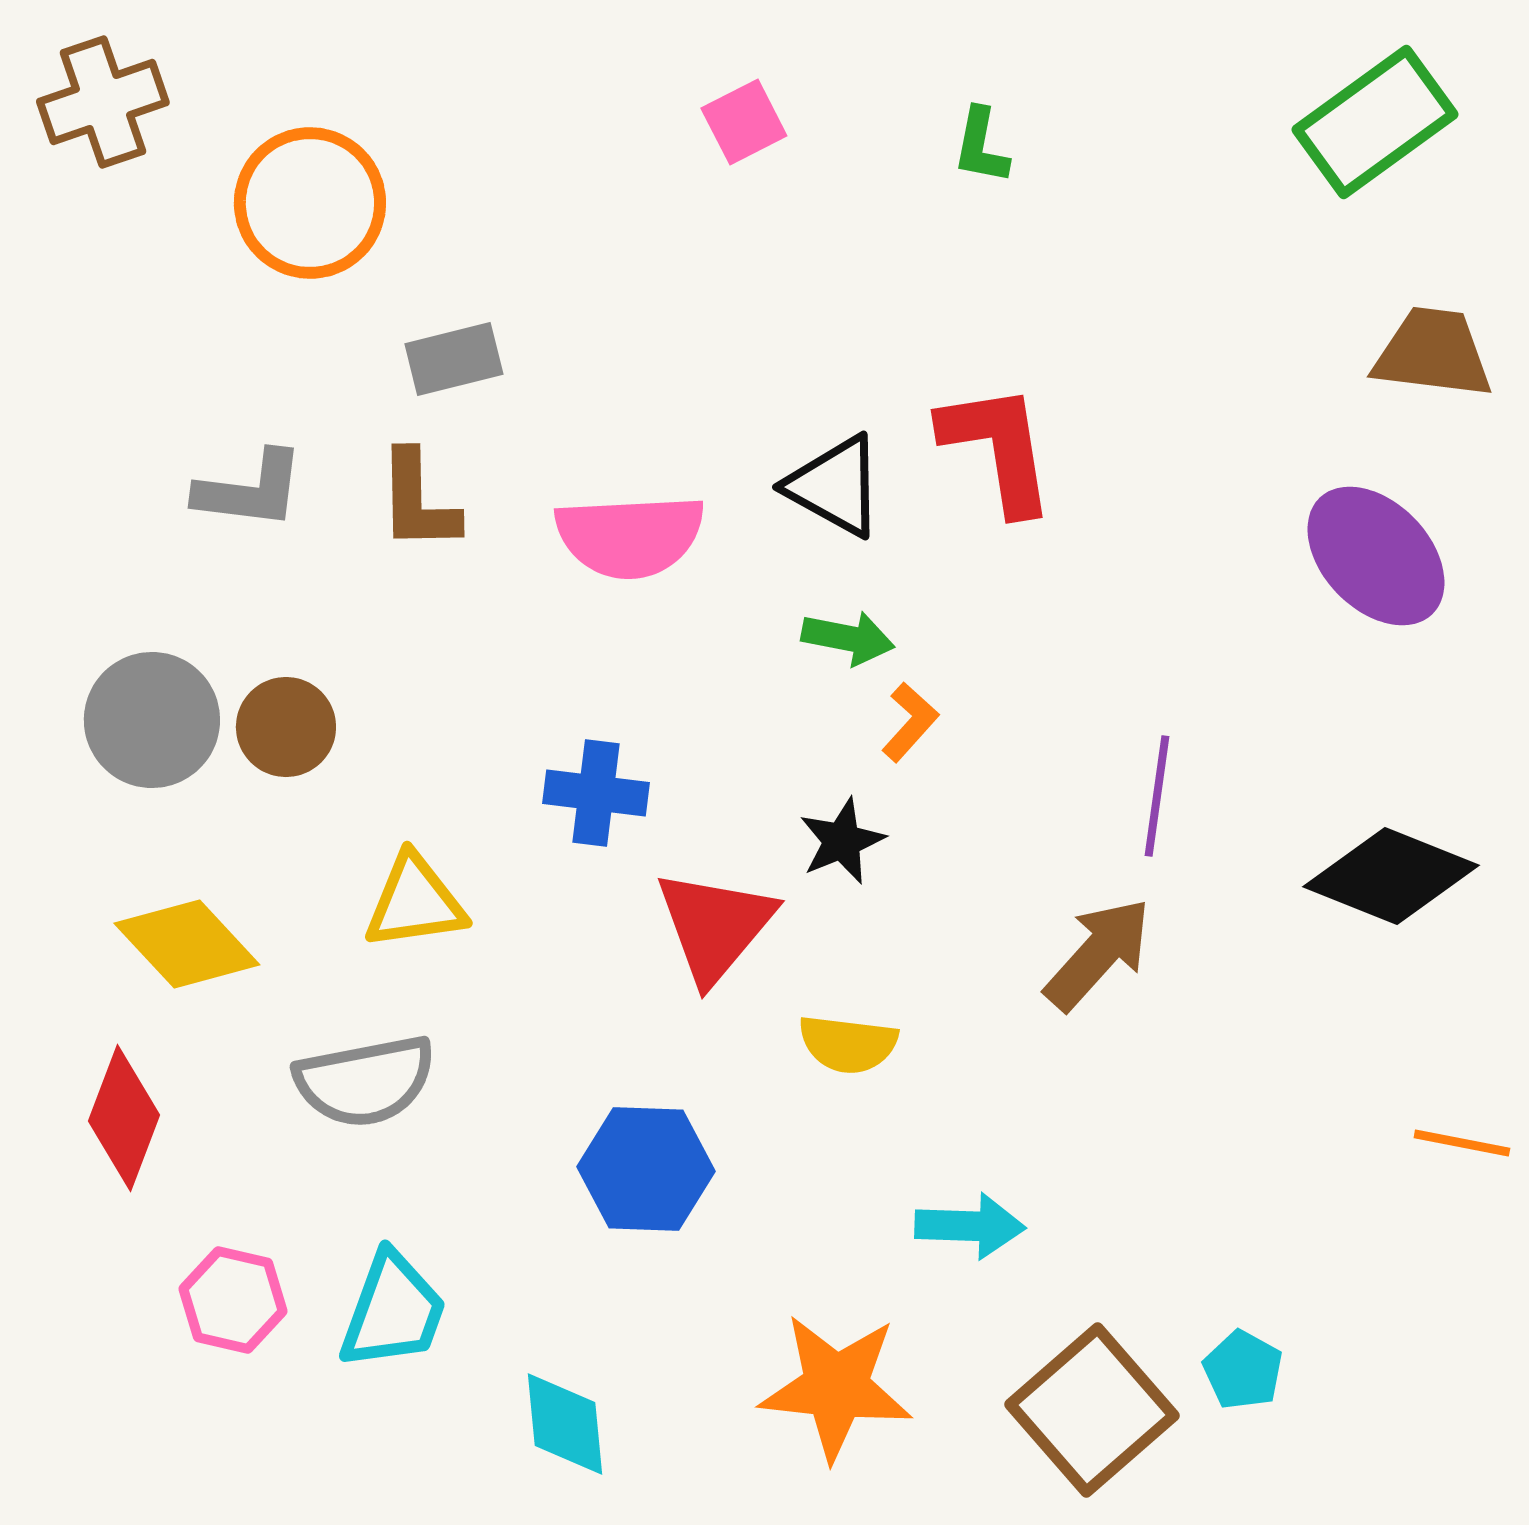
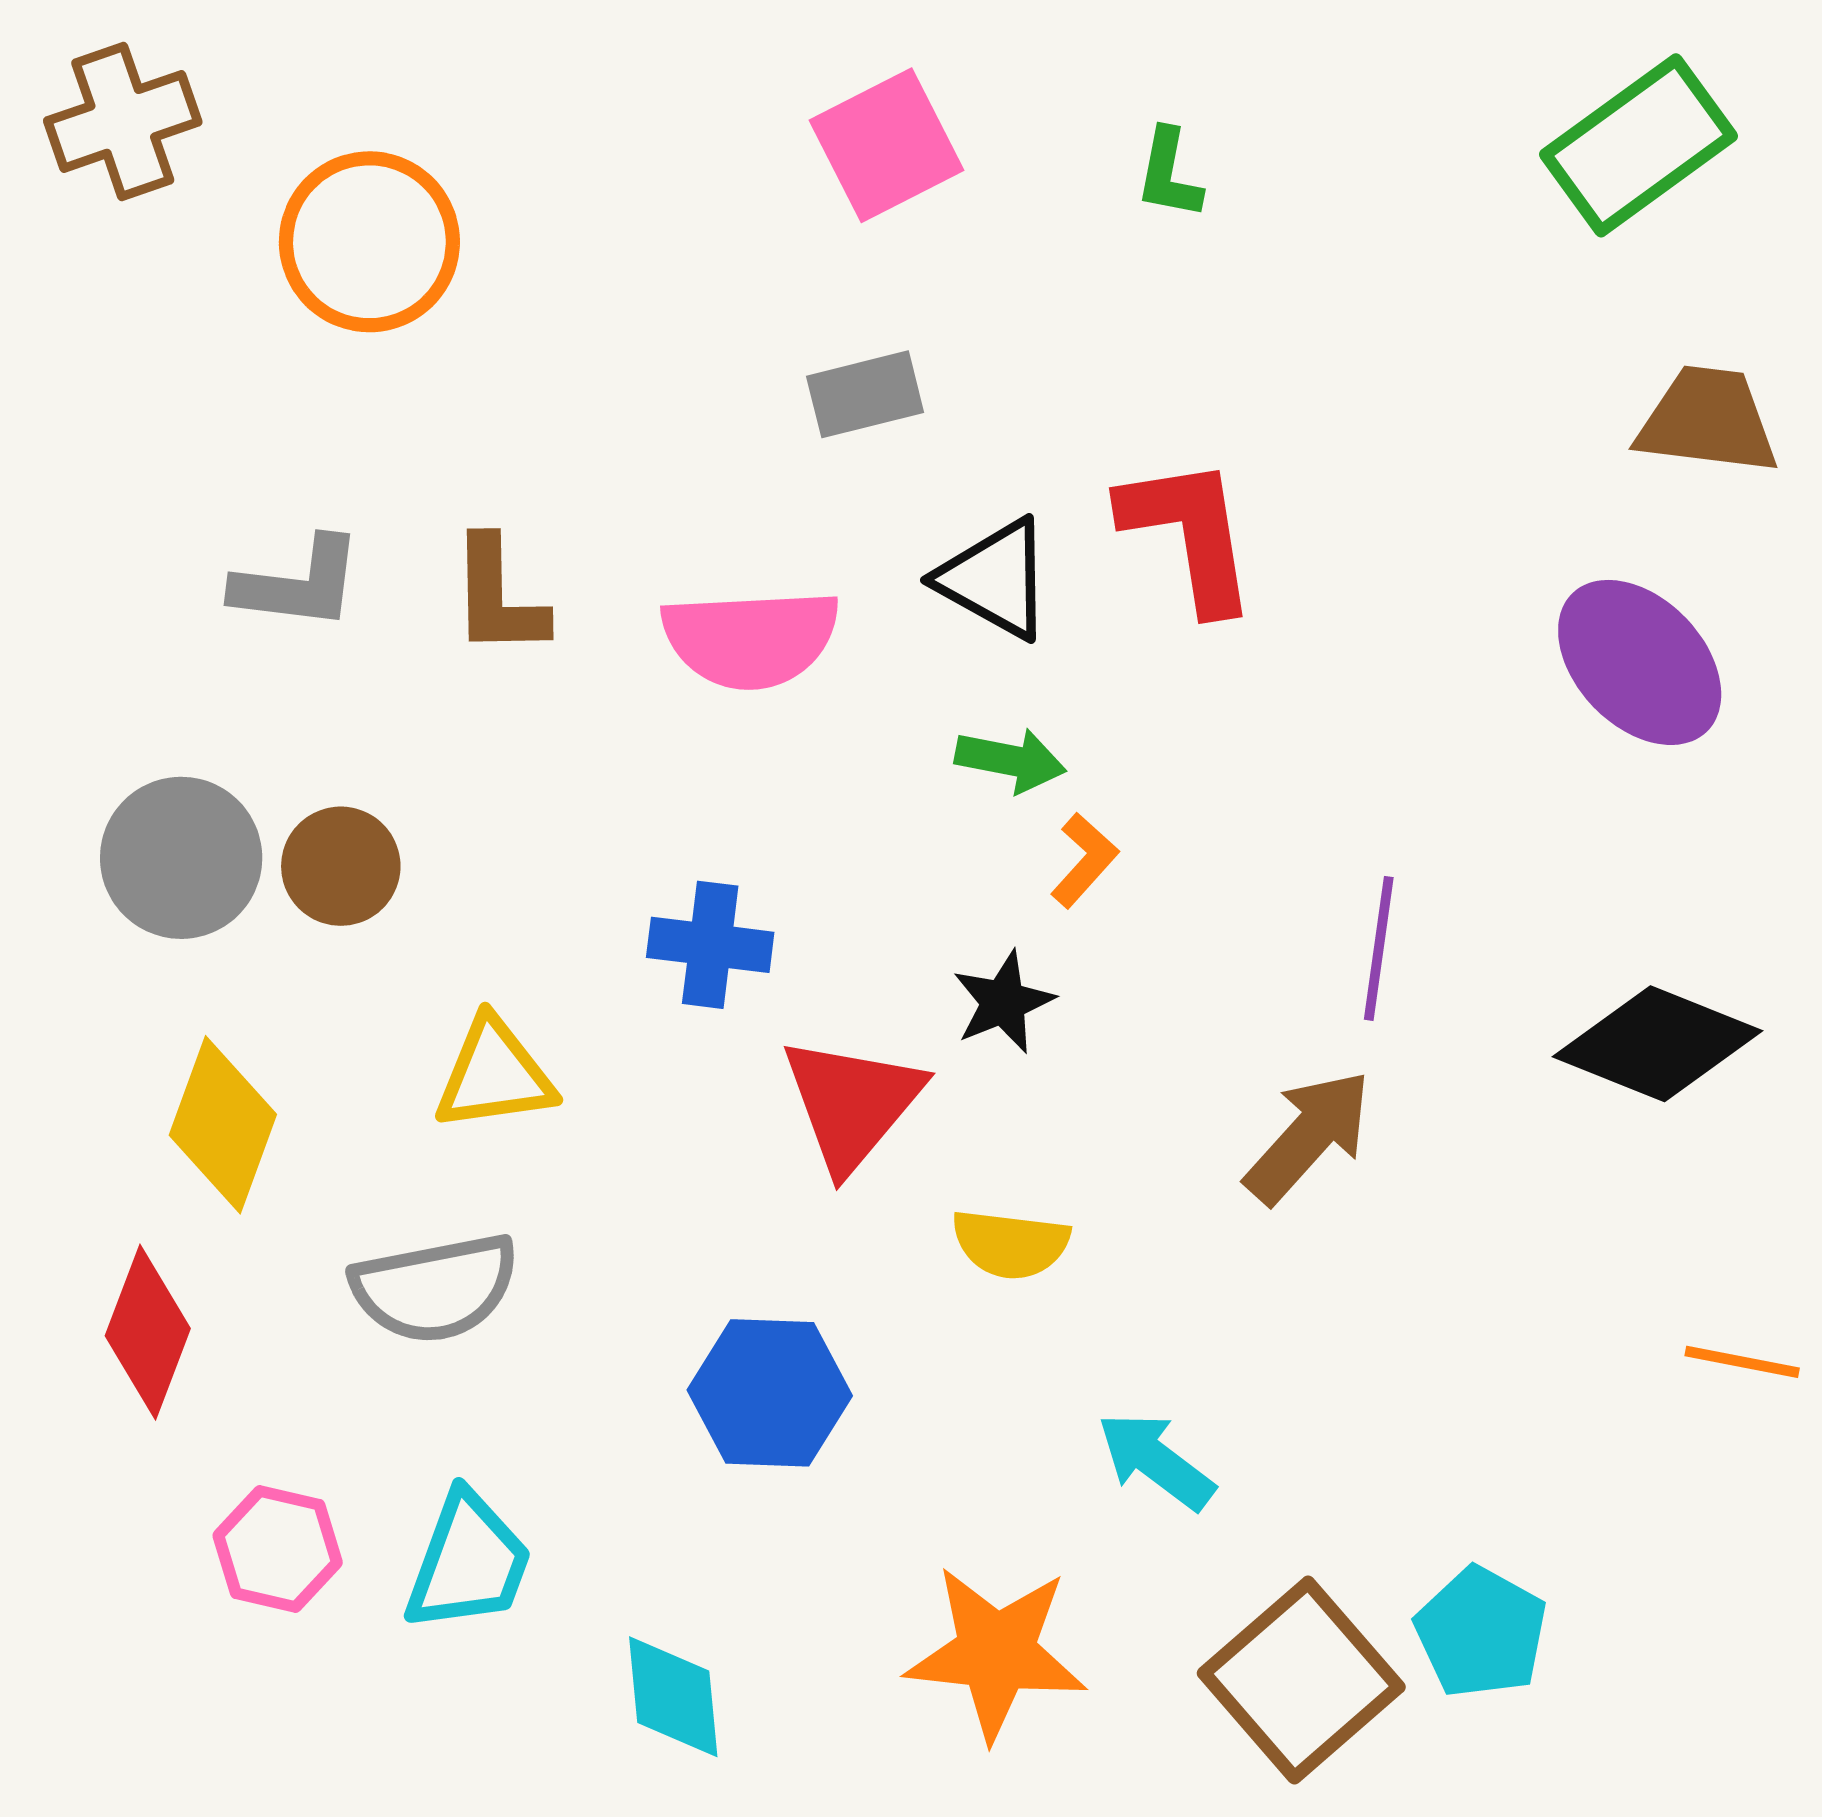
pink square: (744, 122) -> (887, 145), size x1.5
gray rectangle: (454, 359) -> (865, 394), moved
yellow diamond: (187, 944) -> (223, 1125), turned 63
cyan arrow: (970, 1226) -> (1156, 1461), turned -145
cyan pentagon: (1243, 1370) -> (1481, 1632), size x1.4

